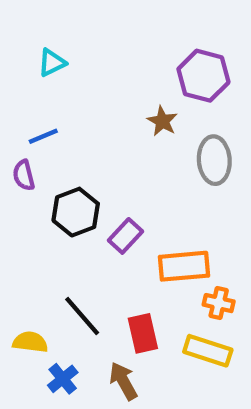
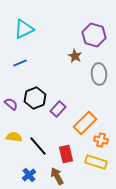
cyan triangle: (52, 63) -> (24, 29), size x1.5
purple semicircle: (24, 175) -> (11, 104), moved, turned 144
orange rectangle: (184, 266) -> (85, 123), turned -40
yellow semicircle: (30, 342) -> (14, 137), moved

